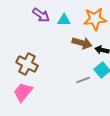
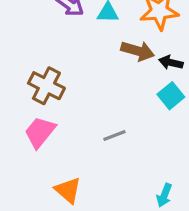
gray line: (83, 80) -> (114, 135), moved

